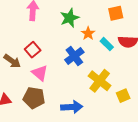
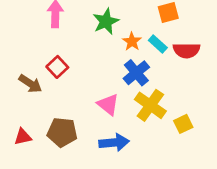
cyan rectangle: (107, 44) -> (158, 44), moved
blue cross: (74, 56) -> (136, 73), moved
pink triangle: (40, 73) -> (108, 104), moved

